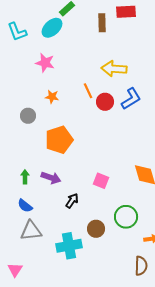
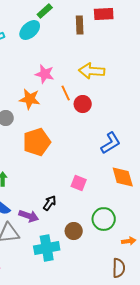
pink star: (45, 63) -> (45, 74), moved
orange star: (52, 97) -> (30, 99), size x1.5
blue L-shape: (131, 99) -> (111, 143), moved
purple arrow: (51, 178) -> (29, 216), moved

